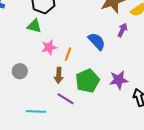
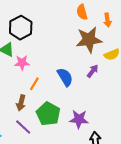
pink star: (49, 47) -> (22, 63), moved
green pentagon: (88, 81) -> (48, 114), turned -30

